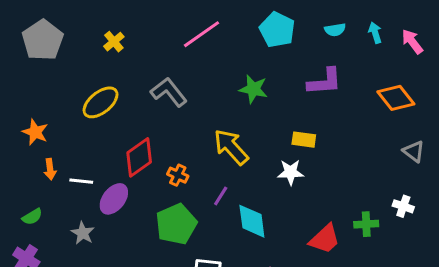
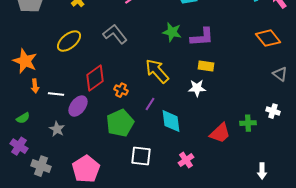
purple L-shape: (325, 82) -> (202, 37), moved
orange star: (35, 132) -> (25, 61), size x1.4

